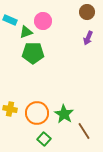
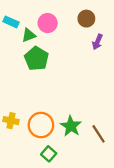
brown circle: (87, 12) -> (86, 19), moved
green pentagon: (33, 53) -> (36, 59), turned 30
brown line: (84, 131) -> (99, 134), moved

